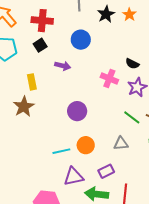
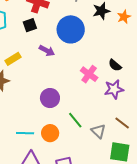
blue circle: (81, 40) -> (71, 29), size x1.4
yellow rectangle: (32, 82) -> (13, 59), turned 56
green line: (132, 117) -> (75, 120), moved
gray triangle: (121, 144) -> (98, 131), moved, turned 35

